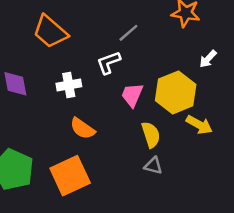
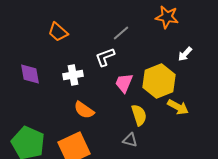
orange trapezoid: (50, 32) -> (58, 32), size x0.7
gray triangle: (153, 166) -> (130, 140), moved

